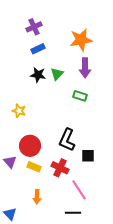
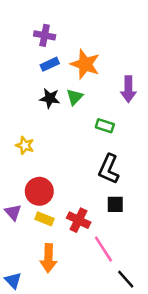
purple cross: (34, 27) -> (45, 35), turned 35
orange star: (81, 40) -> (85, 64), moved, turned 30
purple arrow: (85, 68) -> (128, 89), moved
black L-shape: (67, 140) -> (109, 169), moved
orange arrow: (37, 197) -> (48, 258), size x1.5
black line: (73, 213) -> (126, 279), moved, turned 49

